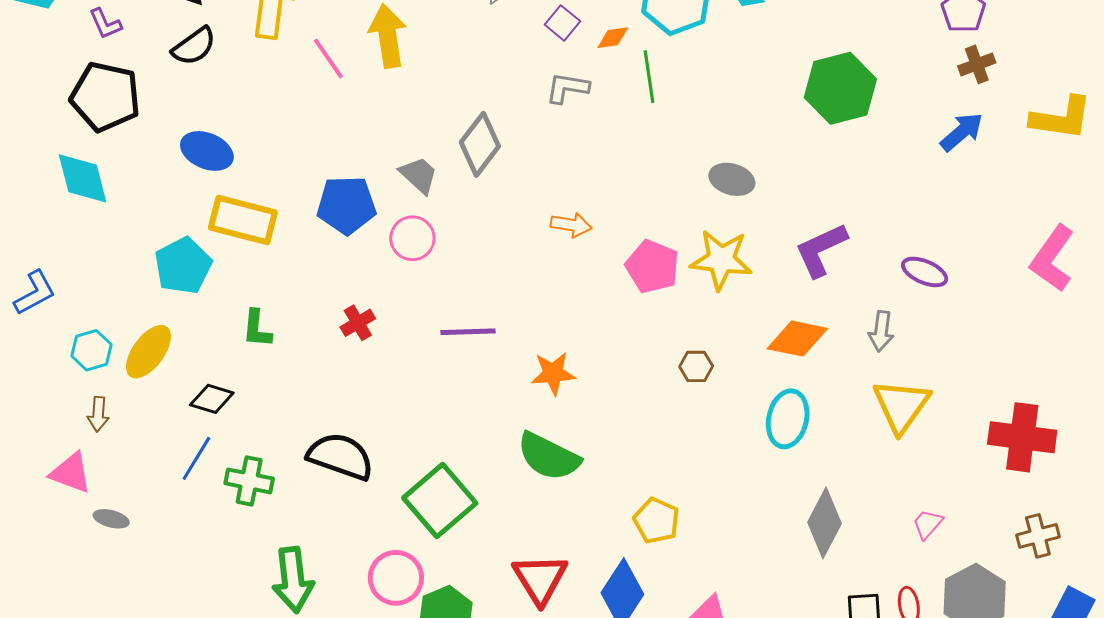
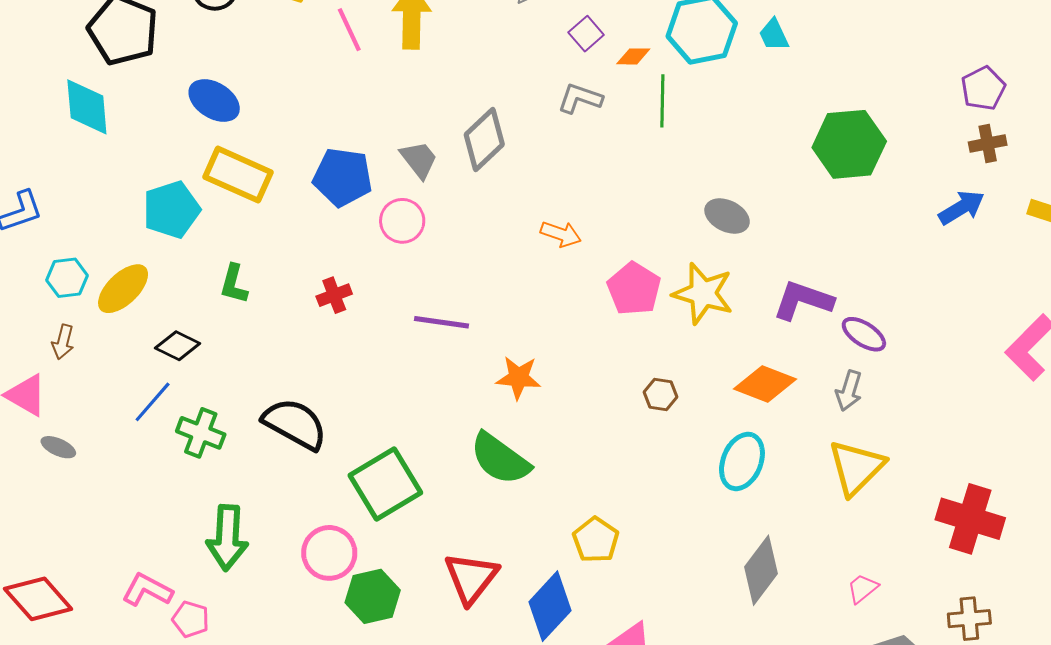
purple L-shape: (821, 250) -> (803, 300), turned 34
purple ellipse: (925, 272) -> (864, 334), moved

